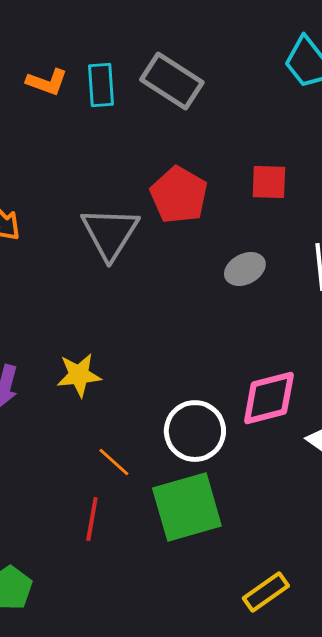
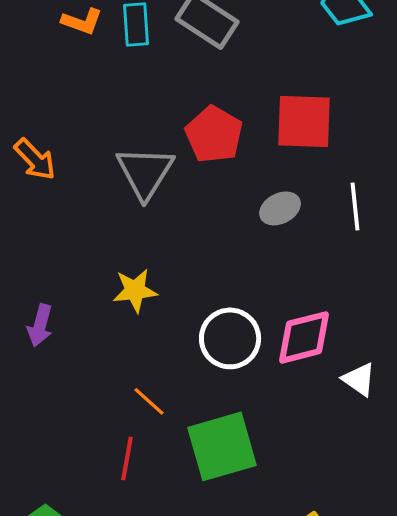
red square: (269, 182) -> (304, 121), size x1.6
yellow star: (79, 375) -> (135, 290), moved
white circle: (195, 431) -> (230, 338), moved

